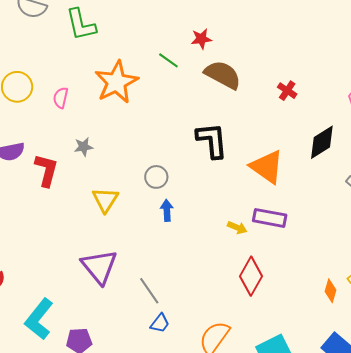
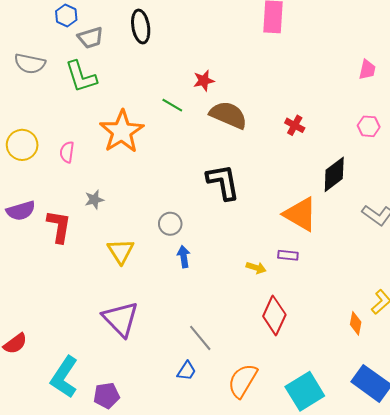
orange triangle: (267, 167) -> (300, 214), moved
purple rectangle: (270, 218) -> (288, 255), size x0.6
gray line: (149, 291) -> (200, 338), moved

